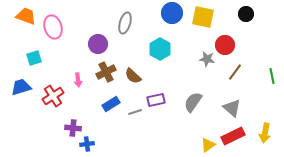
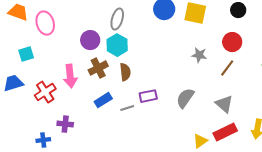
red circle: (225, 45) -> (232, 42), moved
cyan hexagon: (160, 49) -> (117, 45), moved
brown semicircle: (133, 76) -> (125, 72), turned -138
pink arrow: (78, 80) -> (70, 76), size x1.6
blue cross: (87, 144) -> (43, 140), moved

